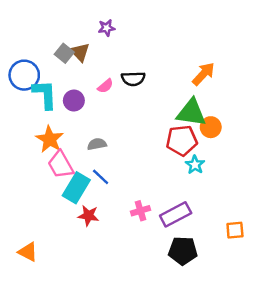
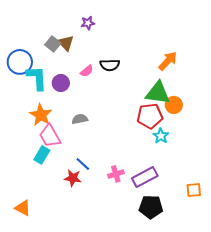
blue line: (101, 177) -> (83, 164), moved
cyan rectangle: (76, 188) -> (42, 155), moved, size x0.7

